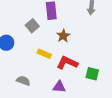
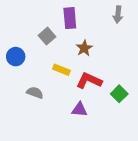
green square: (92, 74) -> (119, 94), turned 32
gray semicircle: (23, 81) -> (35, 93), moved

